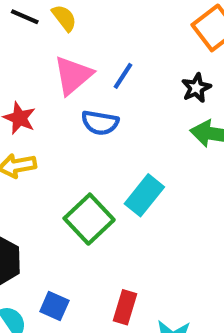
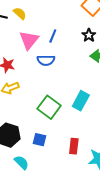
cyan rectangle: (144, 195) -> (81, 101), moved
blue square: (54, 306) -> (40, 140), moved

